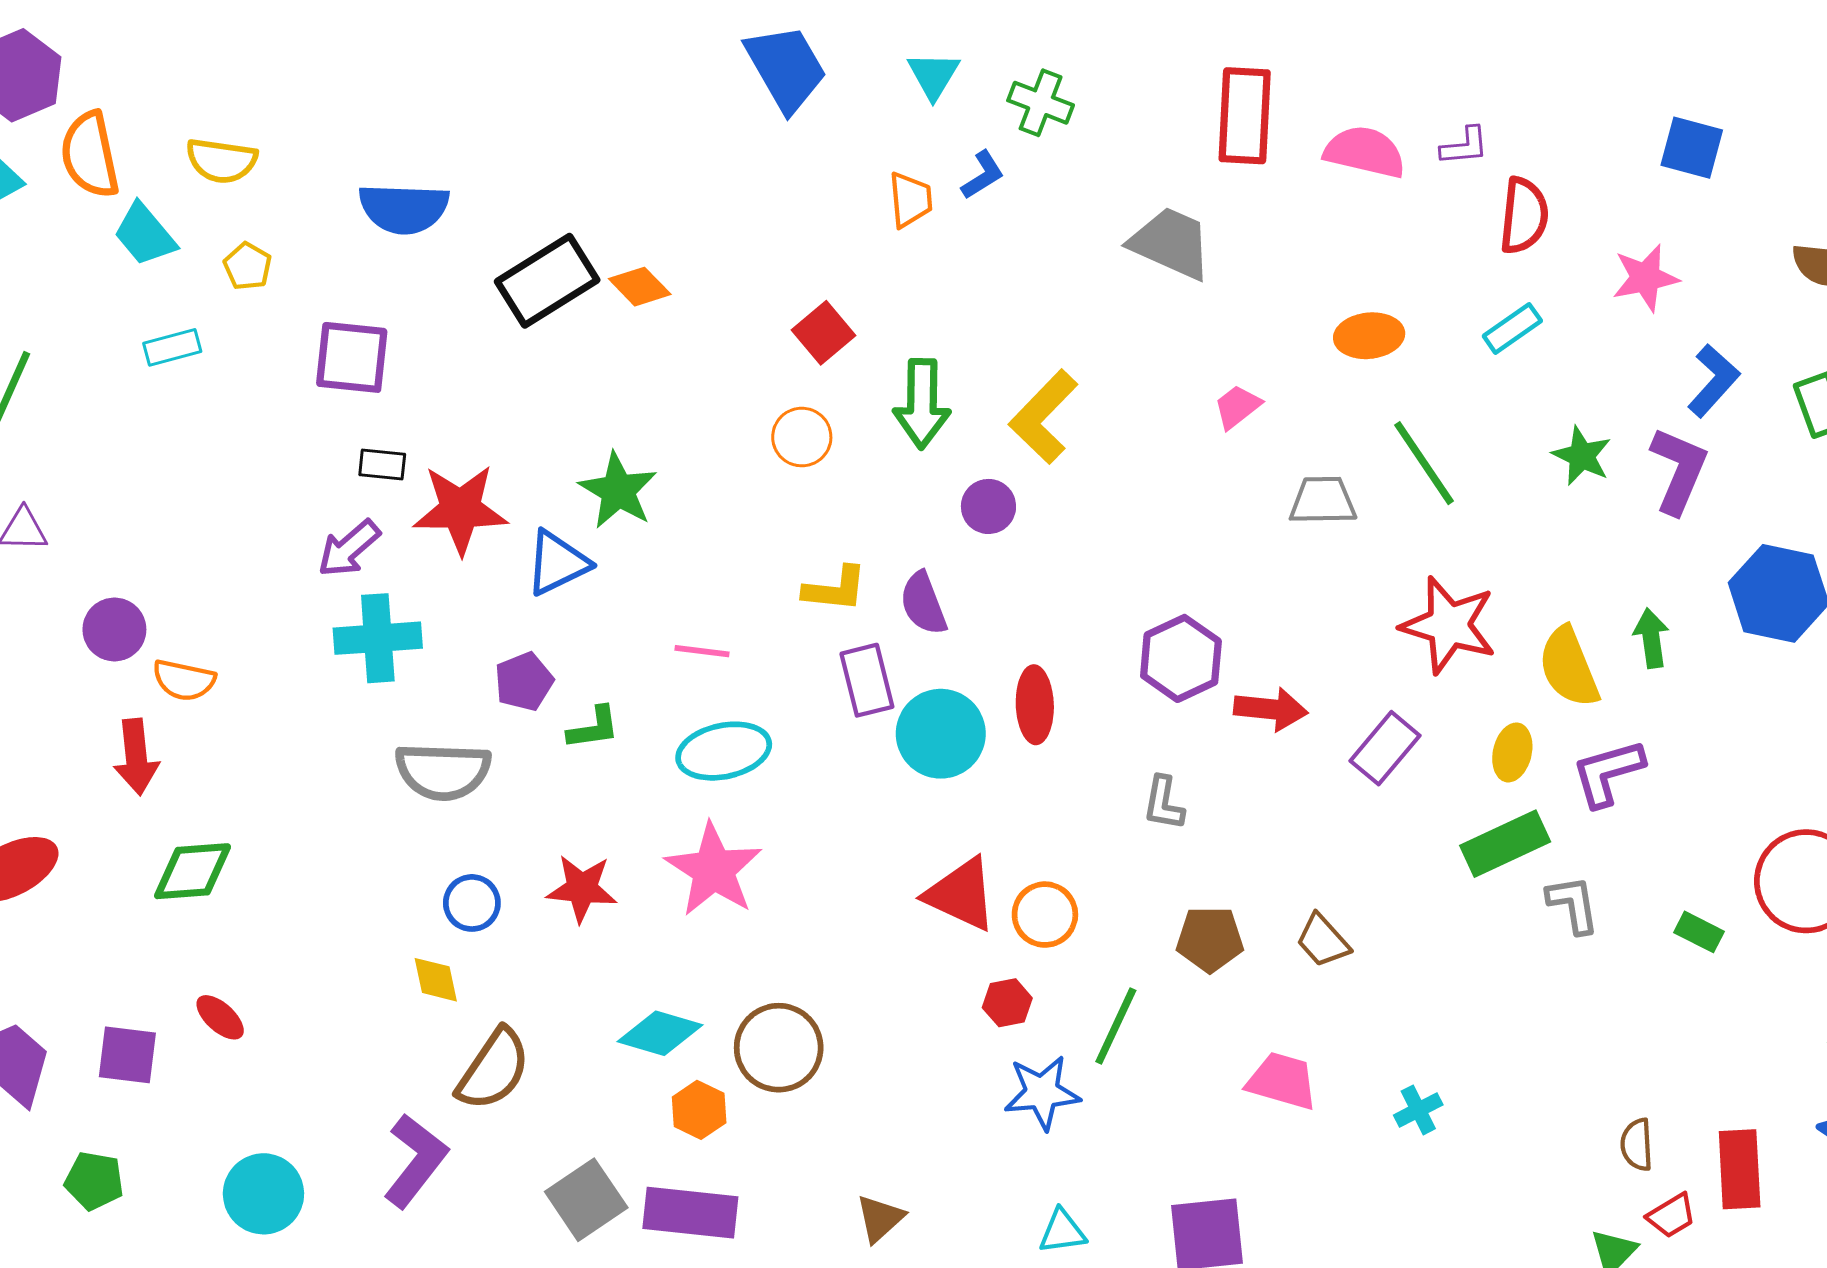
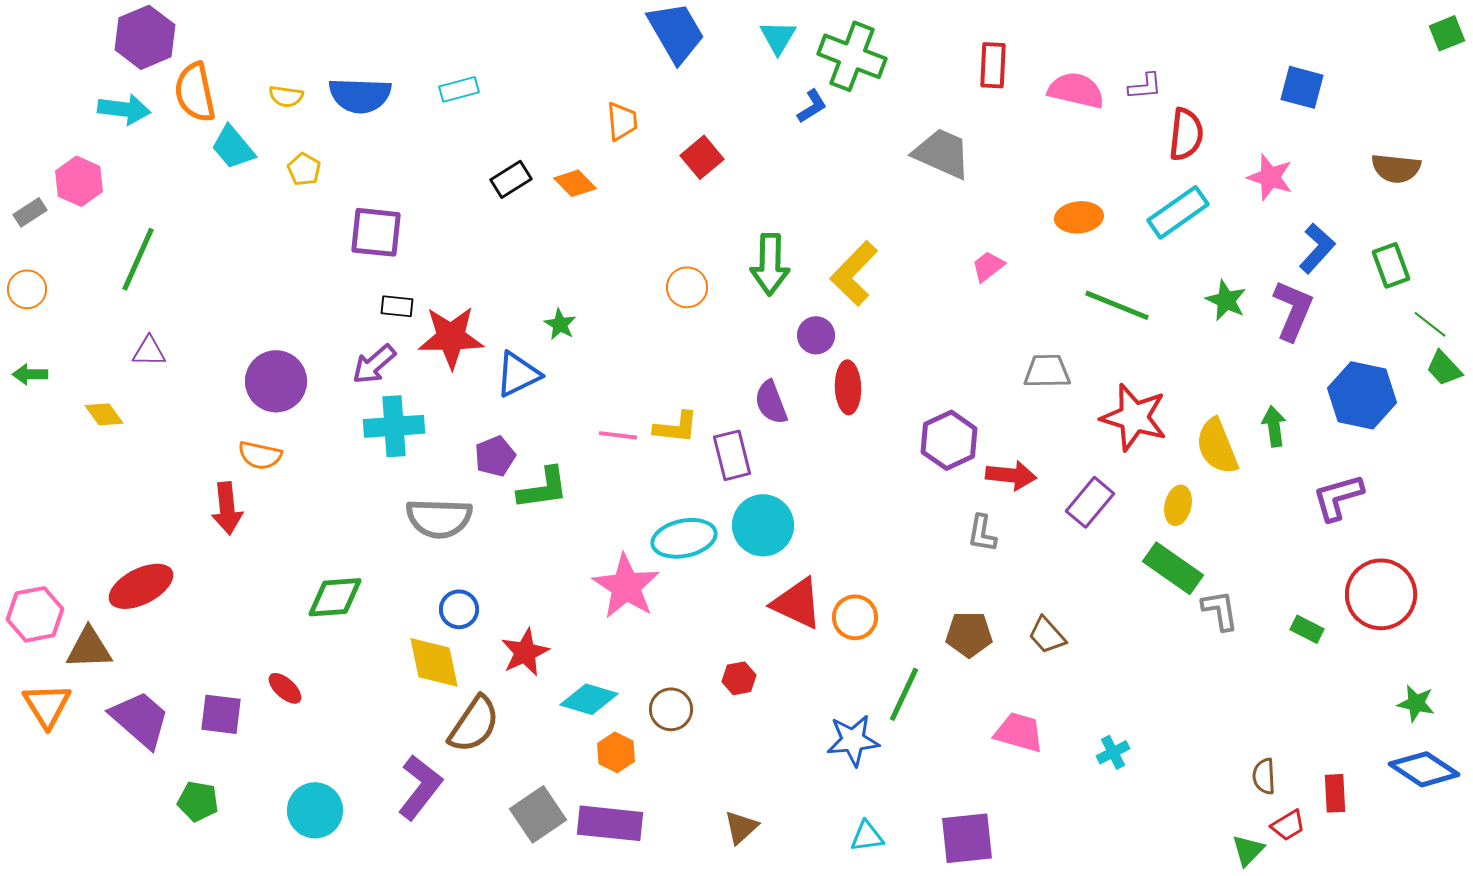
green cross: (1041, 103) -> (852, 56), size x1.5
red rectangle: (1245, 116) -> (993, 65), size x0.7
yellow semicircle: (222, 161) -> (286, 96), size x0.7
orange trapezoid: (910, 200) -> (622, 121), moved
blue semicircle: (404, 208) -> (360, 95), moved
pink star: (1645, 278) -> (1270, 177), turned 30
black rectangle: (547, 281) -> (511, 179), size x0.6
cyan rectangle: (1512, 328) -> (1178, 212), size x1.5
red square: (824, 333) -> (702, 157), moved
cyan rectangle: (172, 347) -> (459, 89), moved
green line: (1424, 463) -> (1117, 305), turned -34
green star: (618, 491) -> (560, 324), size x0.6
gray trapezoid: (1323, 501) -> (1047, 371), moved
yellow L-shape: (835, 589) -> (676, 427), moved
purple circle: (114, 629) -> (276, 381), moved, size x1.4
red ellipse: (1035, 705) -> (848, 387), moved
green L-shape: (593, 728) -> (543, 488), size x1.4
cyan circle: (941, 734) -> (763, 525), moved
cyan ellipse: (724, 751) -> (684, 538), moved
purple L-shape: (1608, 773) -> (1338, 497), moved
gray L-shape: (1164, 803) -> (982, 533), moved
green rectangle: (1505, 844) -> (1173, 568), turned 60
green diamond: (193, 871) -> (335, 597), moved
red star: (582, 889) -> (525, 652), moved, turned -30
yellow diamond: (436, 980) -> (434, 662), size x1.6
red hexagon: (1007, 1003) -> (739, 678), moved
brown circle: (779, 1048) -> (671, 709), size x0.7
red rectangle: (1740, 1169) -> (1335, 793), size x0.7

